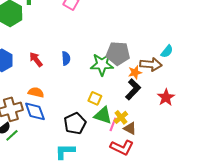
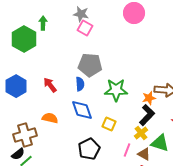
gray pentagon: (118, 53) -> (90, 65), moved
blue diamond: (35, 111) -> (82, 110), moved
green triangle: (103, 115) -> (160, 143), moved
yellow cross: (121, 117) -> (141, 133), moved

